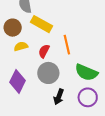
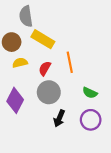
green semicircle: (86, 72) -> (90, 93), size x0.6

